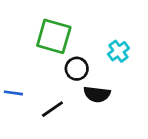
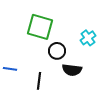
black line: (52, 109) -> (39, 81), turned -48

